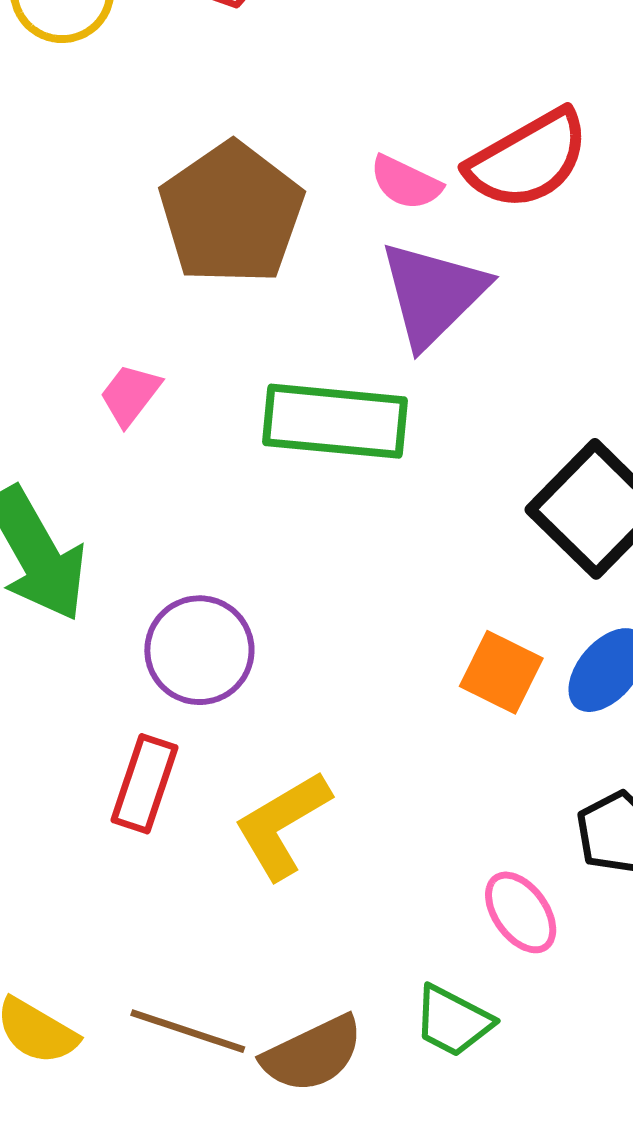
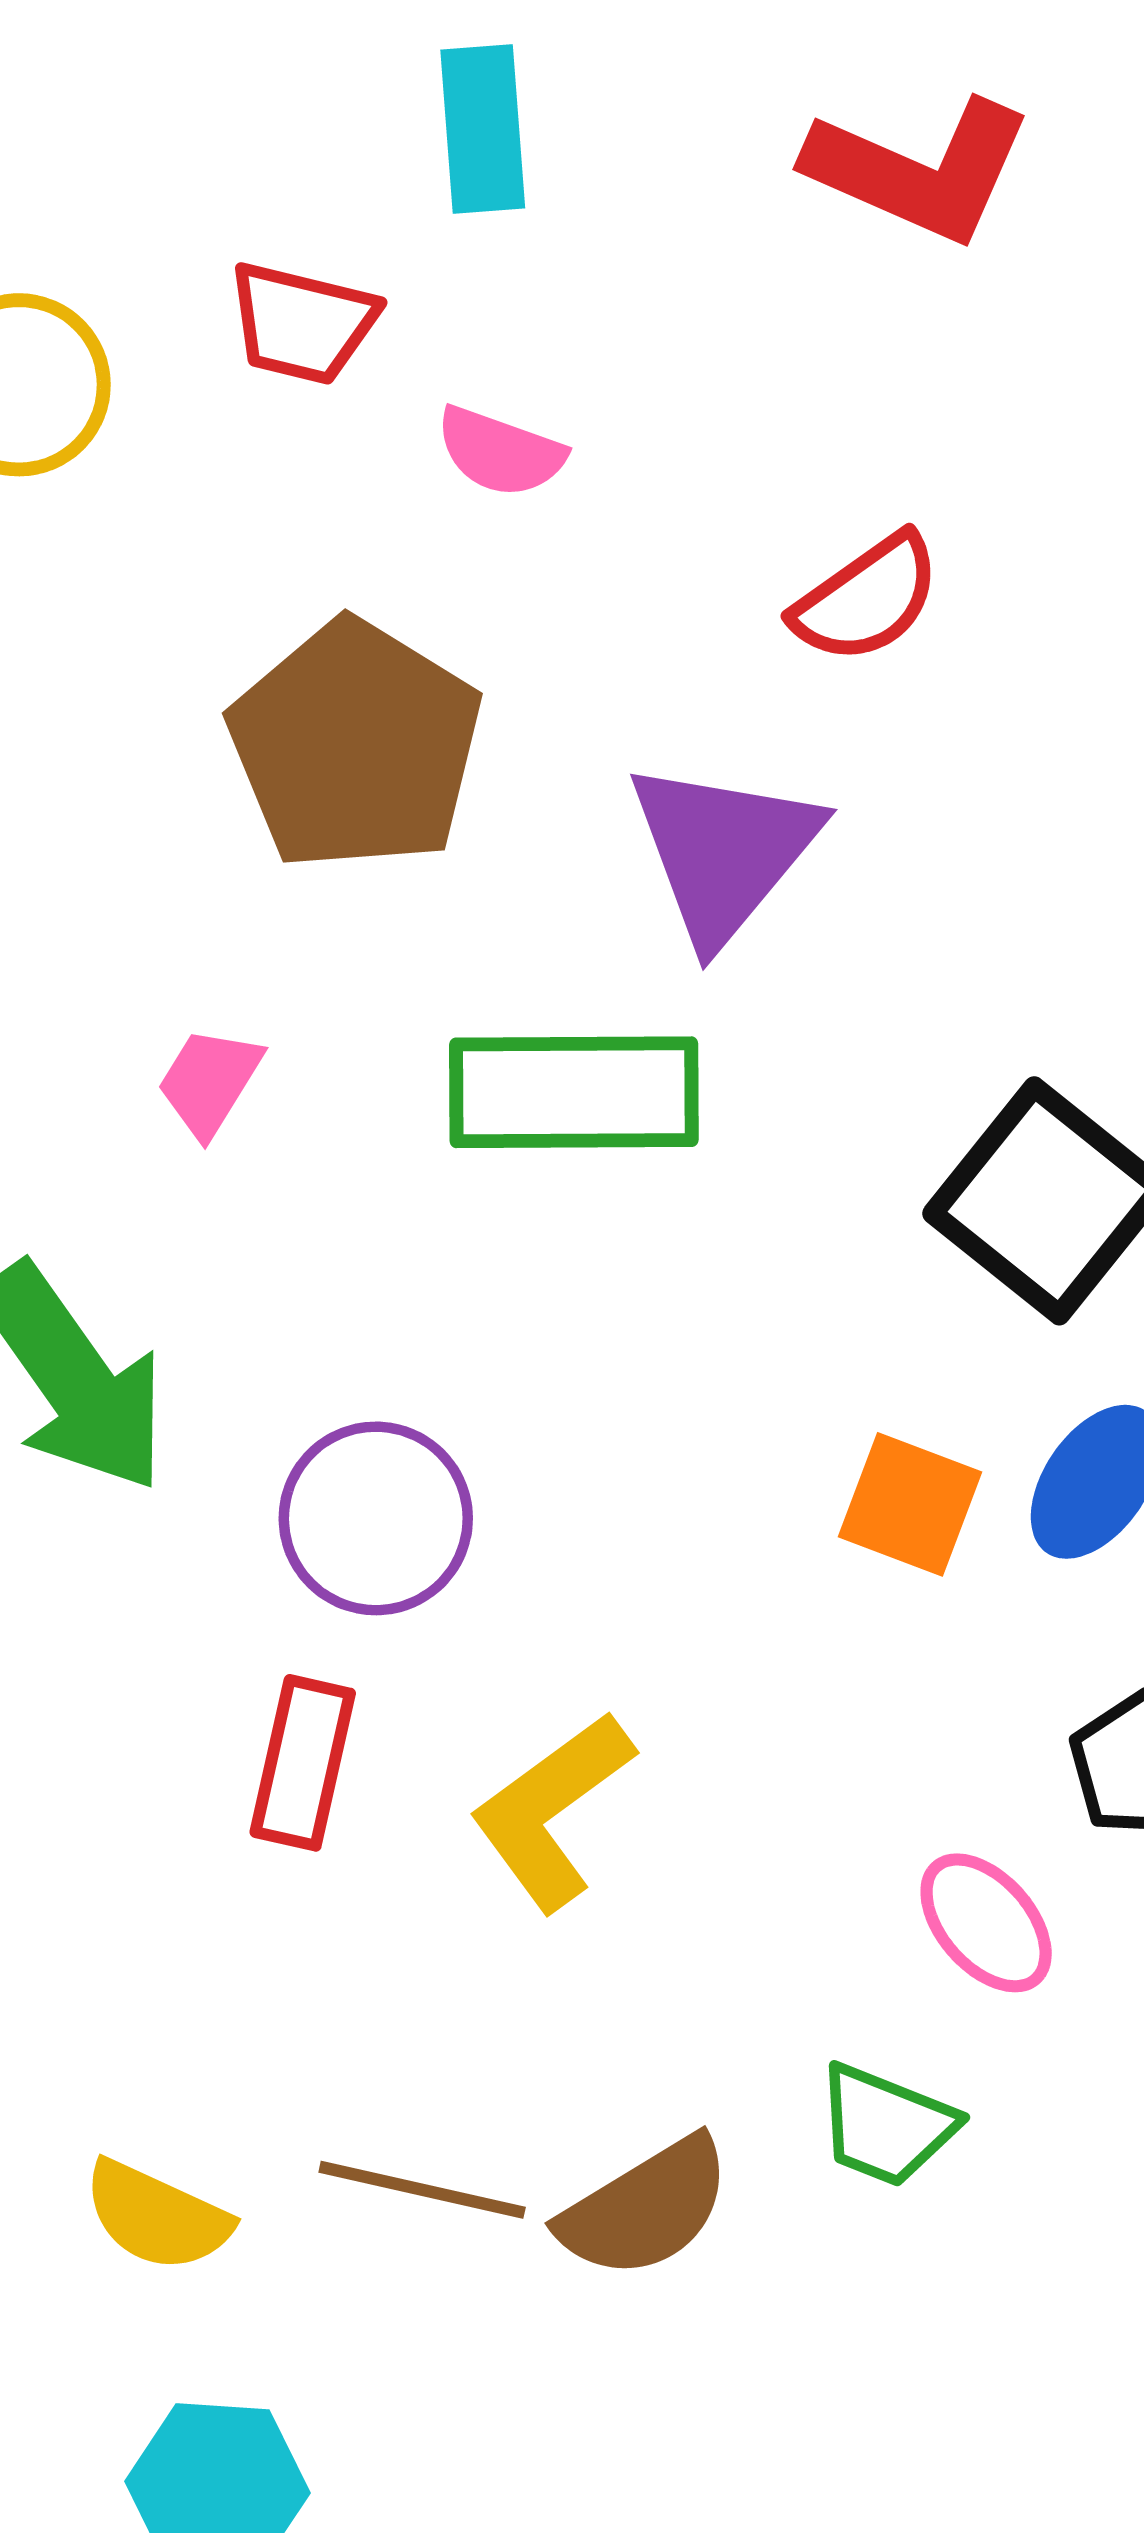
red semicircle: (528, 159) -> (867, 599), size x0.7
pink semicircle: (406, 183) -> (500, 452), moved

